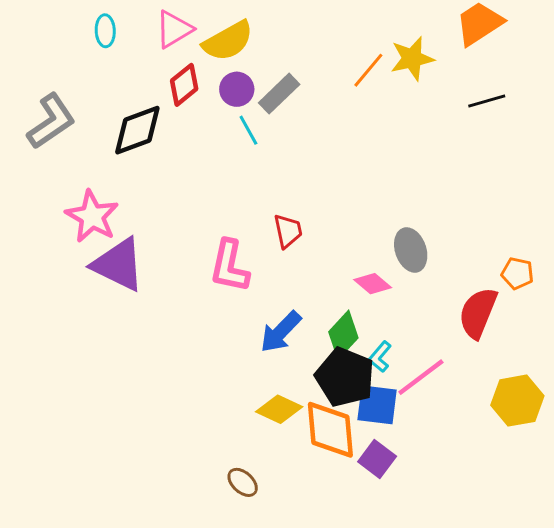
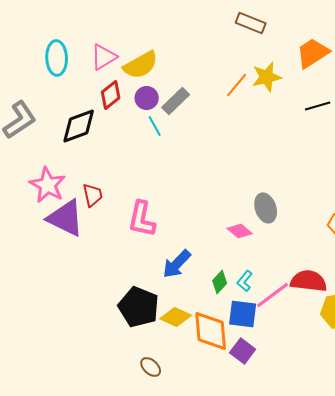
cyan ellipse: (105, 31) -> (57, 58), size x1.6
red trapezoid: (288, 231) -> (93, 195), moved
red semicircle: (478, 313) -> (309, 281), moved, turned 75
green diamond: (343, 335) -> (220, 282), moved, size x0.7
black pentagon: (345, 377) -> (139, 307), moved

